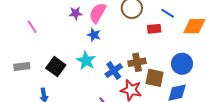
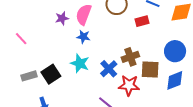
gray rectangle: (22, 66) -> (29, 76), moved
black square: (56, 67) -> (51, 74), turned 30

